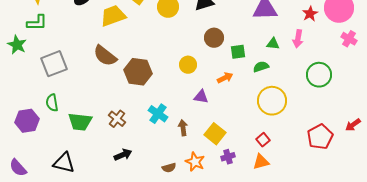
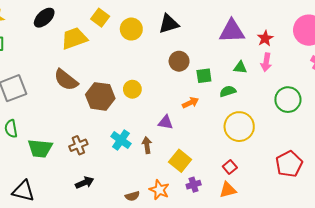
red star: (310, 14) -> (265, 38), moved
yellow circle: (188, 65) -> (132, 89), moved
brown cross: (117, 119) -> (78, 145), turned 30
brown arrow: (183, 128) -> (147, 145), moved

